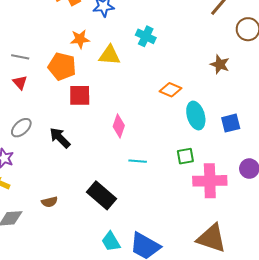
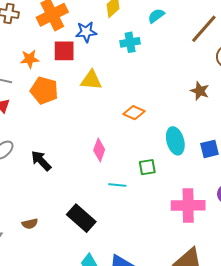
cyan cross: (146, 36) -> (130, 42), moved, turned -36
orange star: (80, 39) -> (30, 59), moved
orange diamond: (170, 90) -> (134, 113), moved
red square: (80, 95) -> (64, 51), moved
green square: (185, 156) -> (147, 167), moved

